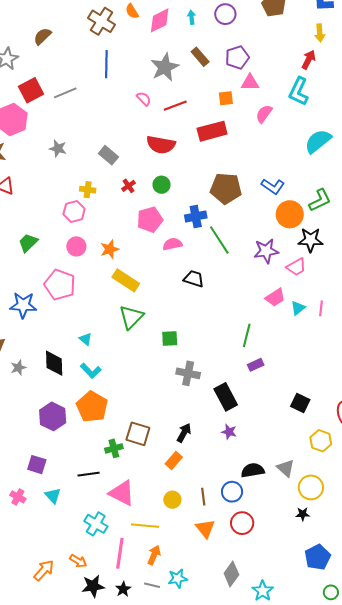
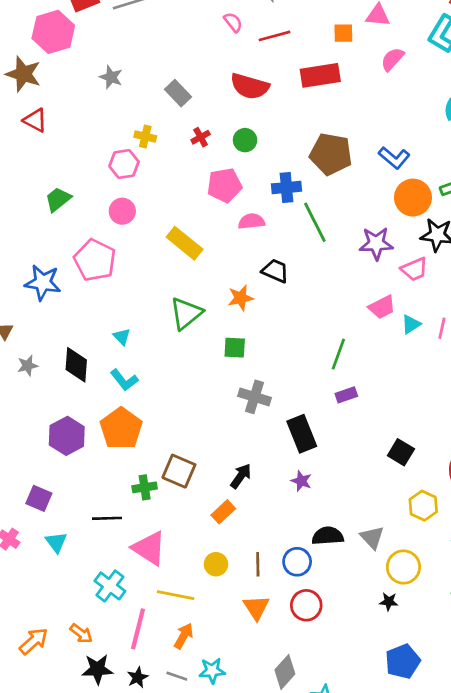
orange star: (110, 249) -> (241, 298), moved
yellow rectangle: (126, 280) -> (185, 243), moved

